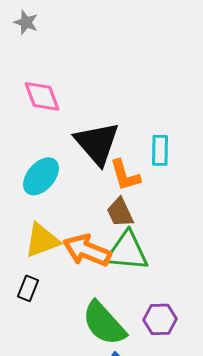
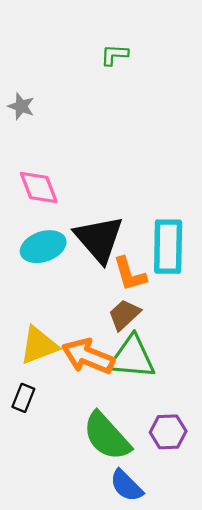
cyan rectangle: (160, 150) -> (168, 247), size x1.6
cyan ellipse: (41, 176) -> (43, 247), moved, turned 30
brown trapezoid: (120, 212) -> (124, 315), turned 72

